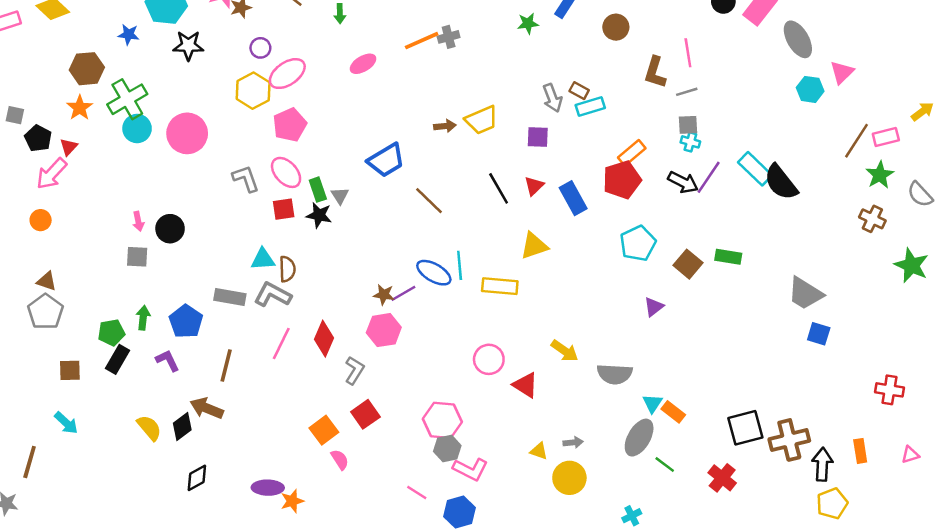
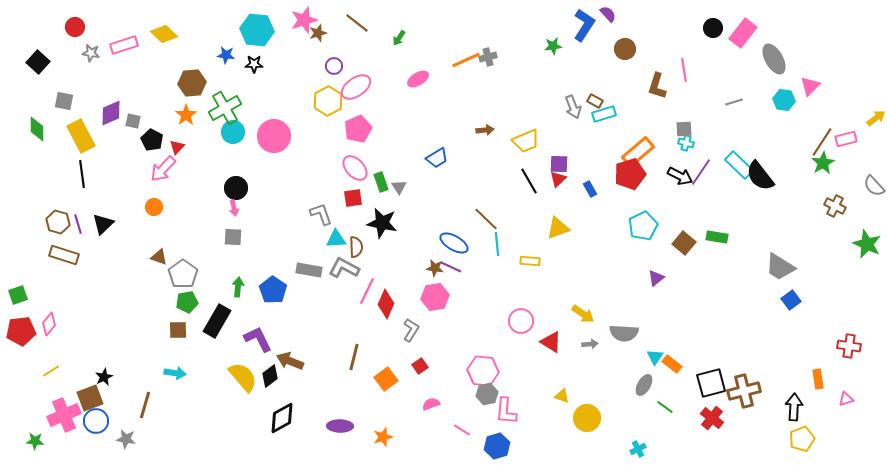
green arrow: (340, 14) -> (399, 38), turned 35
black star: (188, 45) -> (254, 64), moved, size x0.7
gray line: (687, 92) -> (734, 102), moved
yellow trapezoid: (482, 120) -> (526, 141), moved
purple square: (538, 137) -> (559, 164), moved
orange rectangle: (632, 153) -> (638, 152), size x1.4
blue trapezoid: (386, 160) -> (437, 158), size x0.7
green star: (880, 175) -> (823, 163), moved
gray L-shape: (246, 179) -> (321, 214), moved
blue rectangle: (573, 198) -> (590, 189), size x0.6
brown line: (429, 201) -> (486, 219), moved
black star: (319, 215) -> (382, 223), moved, size x1.4
black circle: (170, 229) -> (236, 188), moved
blue ellipse: (434, 273) -> (454, 243), moved
yellow rectangle: (500, 286) -> (530, 261), size x0.7
purple line: (403, 293) -> (451, 267), turned 55
gray pentagon: (45, 312) -> (183, 274), moved
green pentagon: (111, 332) -> (187, 302), moved
blue square: (819, 334) -> (791, 300), turned 36
pink line: (281, 343) -> (367, 291), moved
black rectangle: (117, 359) -> (217, 321), size x1.4
purple L-shape: (168, 361) -> (258, 339), moved, size x1.4
brown line: (226, 365) -> (354, 357), moved
red square: (365, 414) -> (420, 366), size x0.7
cyan arrow: (66, 423) -> (175, 373), turned -35
yellow semicircle: (149, 428) -> (243, 377), size x1.4
black square: (745, 428) -> (711, 383), moved
gray ellipse: (639, 438) -> (644, 385), size x0.7
brown cross: (789, 440) -> (744, 391), moved
gray arrow: (573, 442) -> (590, 344), moved
orange rectangle: (860, 451) -> (818, 379), moved
pink triangle: (910, 455) -> (846, 399), moved
pink semicircle: (340, 460) -> (431, 404), moved, turned -78
pink L-shape: (471, 469) -> (506, 411), turned 68
black diamond: (197, 478) -> (282, 418), size x1.4
orange star: (292, 501) -> (383, 437), moved

